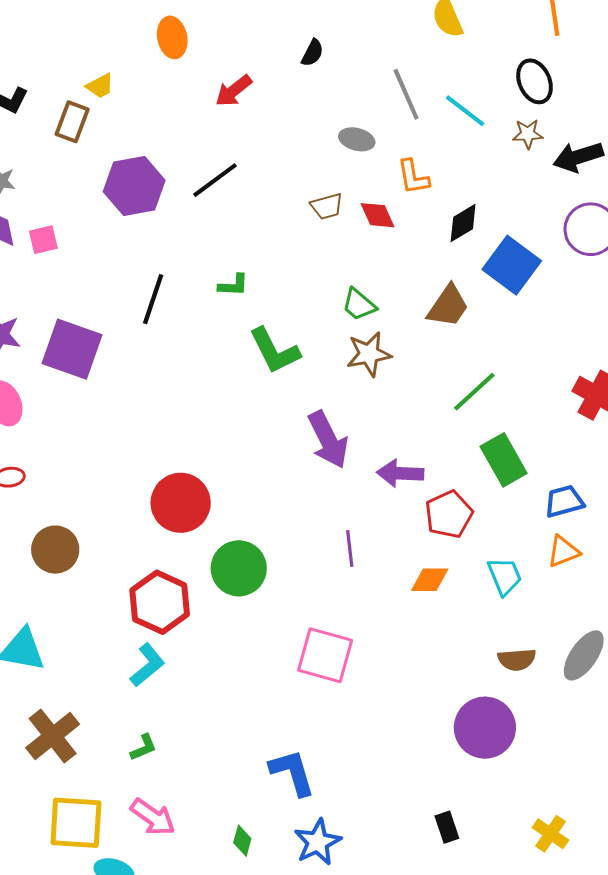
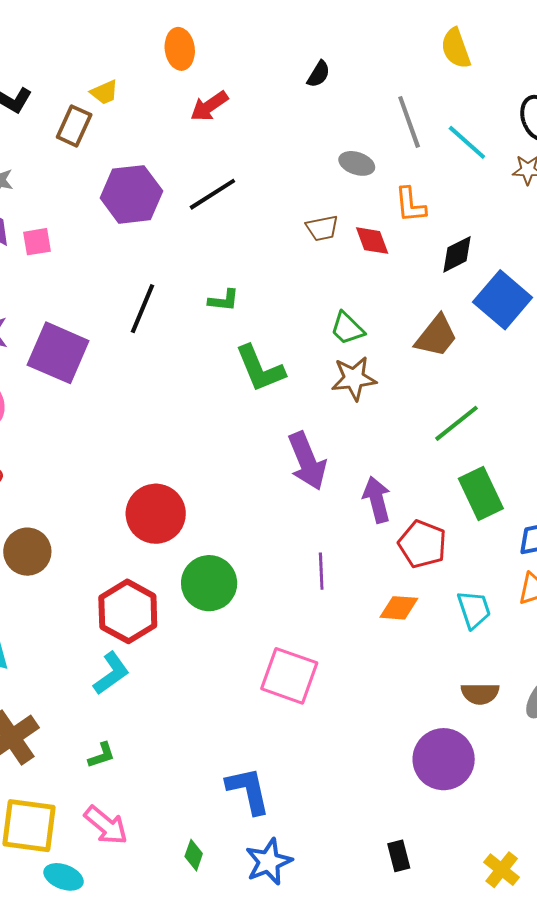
red arrow: (234, 91) -> (209, 106), moved
purple arrow: (400, 473) -> (377, 500), turned 69
red pentagon: (449, 514) -> (422, 544), turned -30

